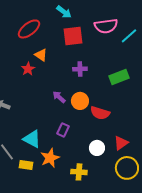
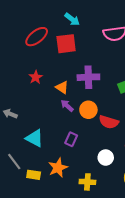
red square: (73, 36) -> (66, 44), moved
orange triangle: (41, 55) -> (62, 87), moved
purple cross: (80, 69) -> (88, 77), size x1.5
cyan triangle: (32, 139) -> (35, 138), moved

